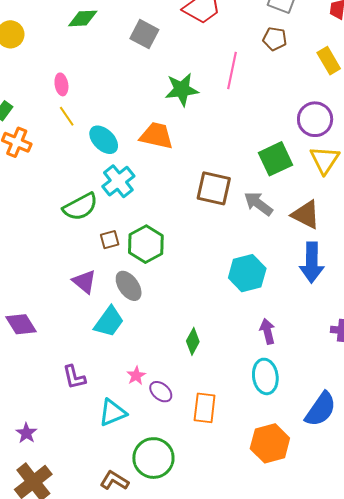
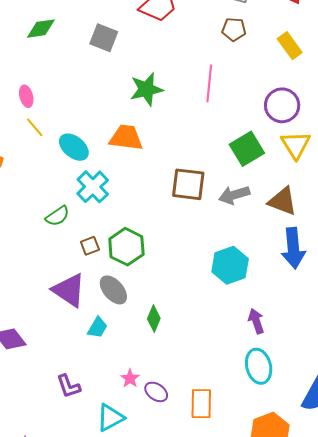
pink line: (232, 71) -> (209, 83), moved
gray arrow: (258, 204) -> (234, 195), turned -48
green semicircle: (80, 207) -> (57, 216), size x0.7
purple triangle: (84, 282) -> (69, 290), size x1.4
cyan trapezoid: (109, 322) -> (98, 328), size x0.7
green diamond: (193, 341) -> (154, 319), moved

